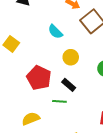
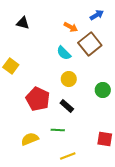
cyan semicircle: (55, 32) -> (64, 53), moved
green line: (59, 101) -> (58, 130), moved

